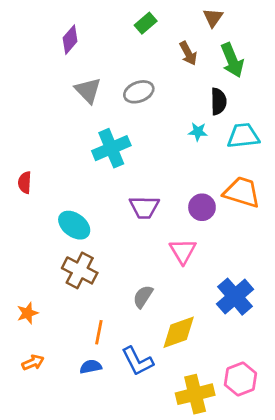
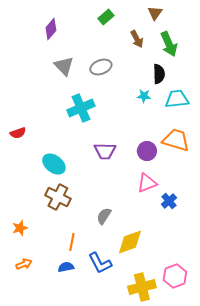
red semicircle: (25, 183) -> (18, 133), turned -112
pink triangle: (183, 251) -> (147, 183), moved, turned 40
blue cross: (235, 297) -> (169, 201), moved, size x0.6

